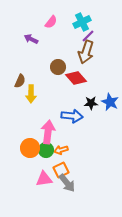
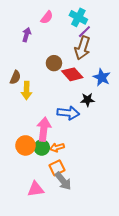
cyan cross: (82, 22) -> (78, 17), turned -36
purple arrow: (31, 39) -> (27, 35), turned 80
blue star: (110, 102) -> (102, 77), moved
pink triangle: (44, 179) -> (36, 189), moved

